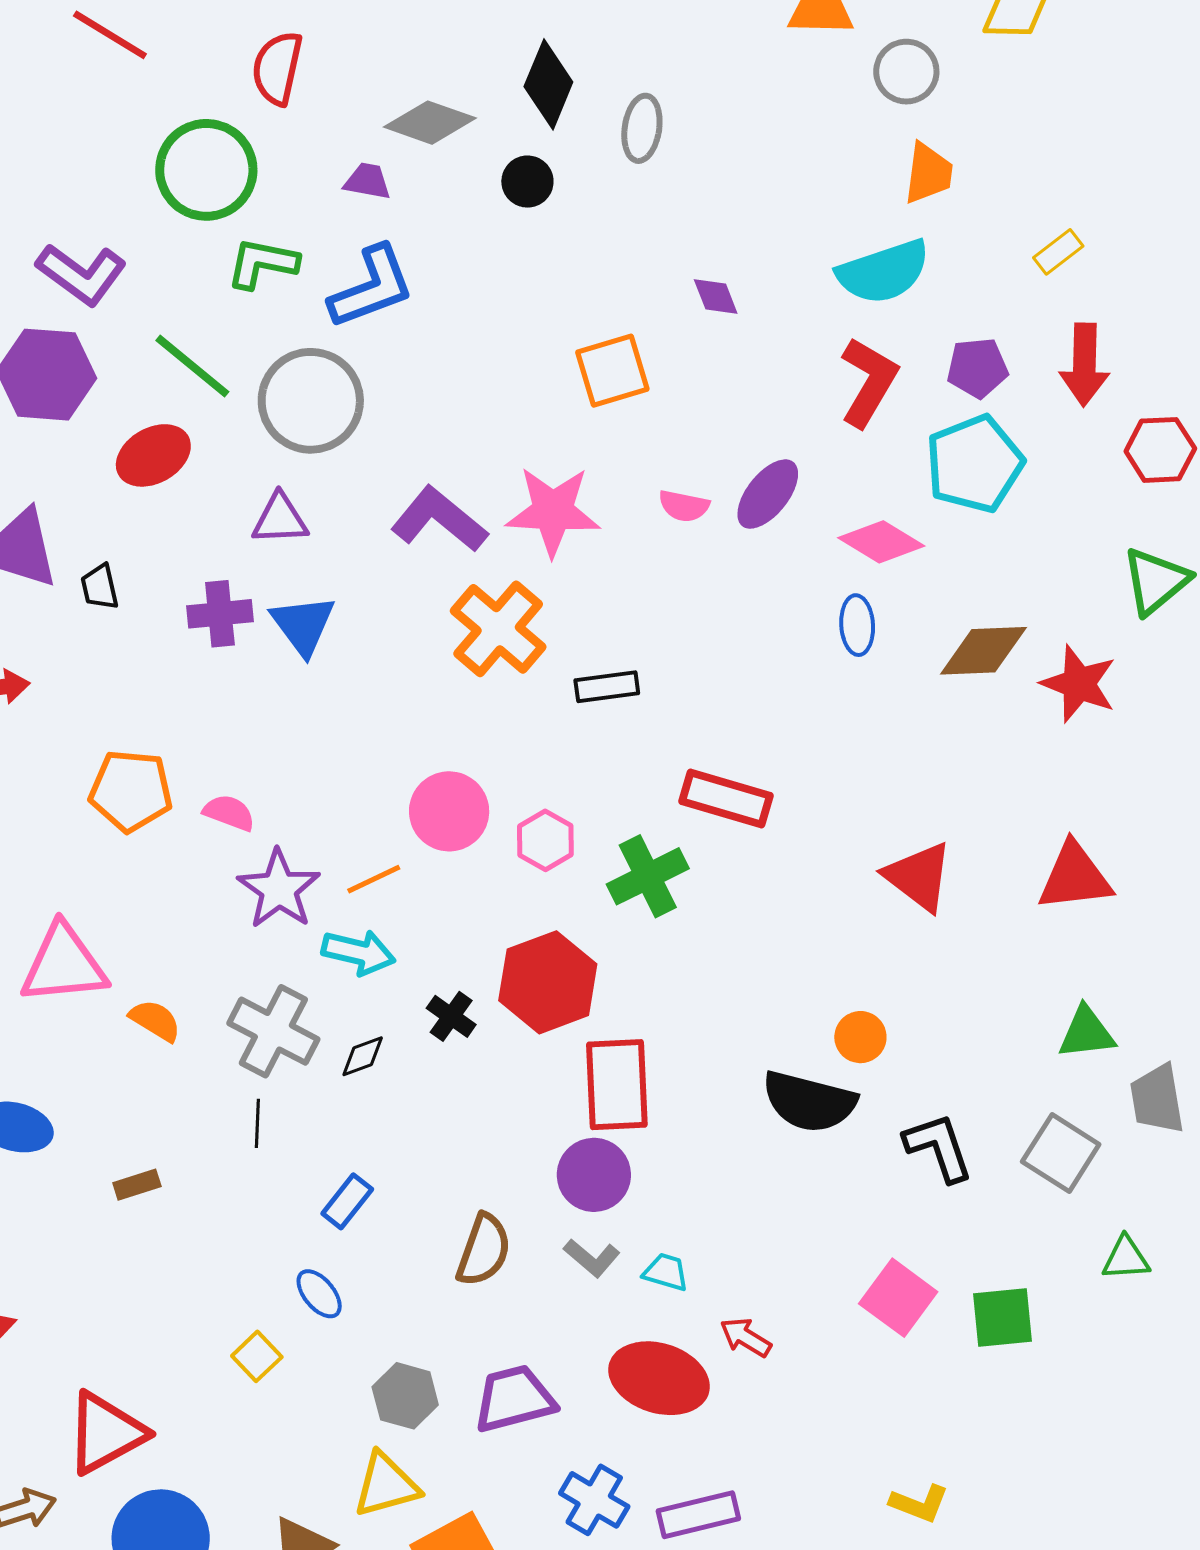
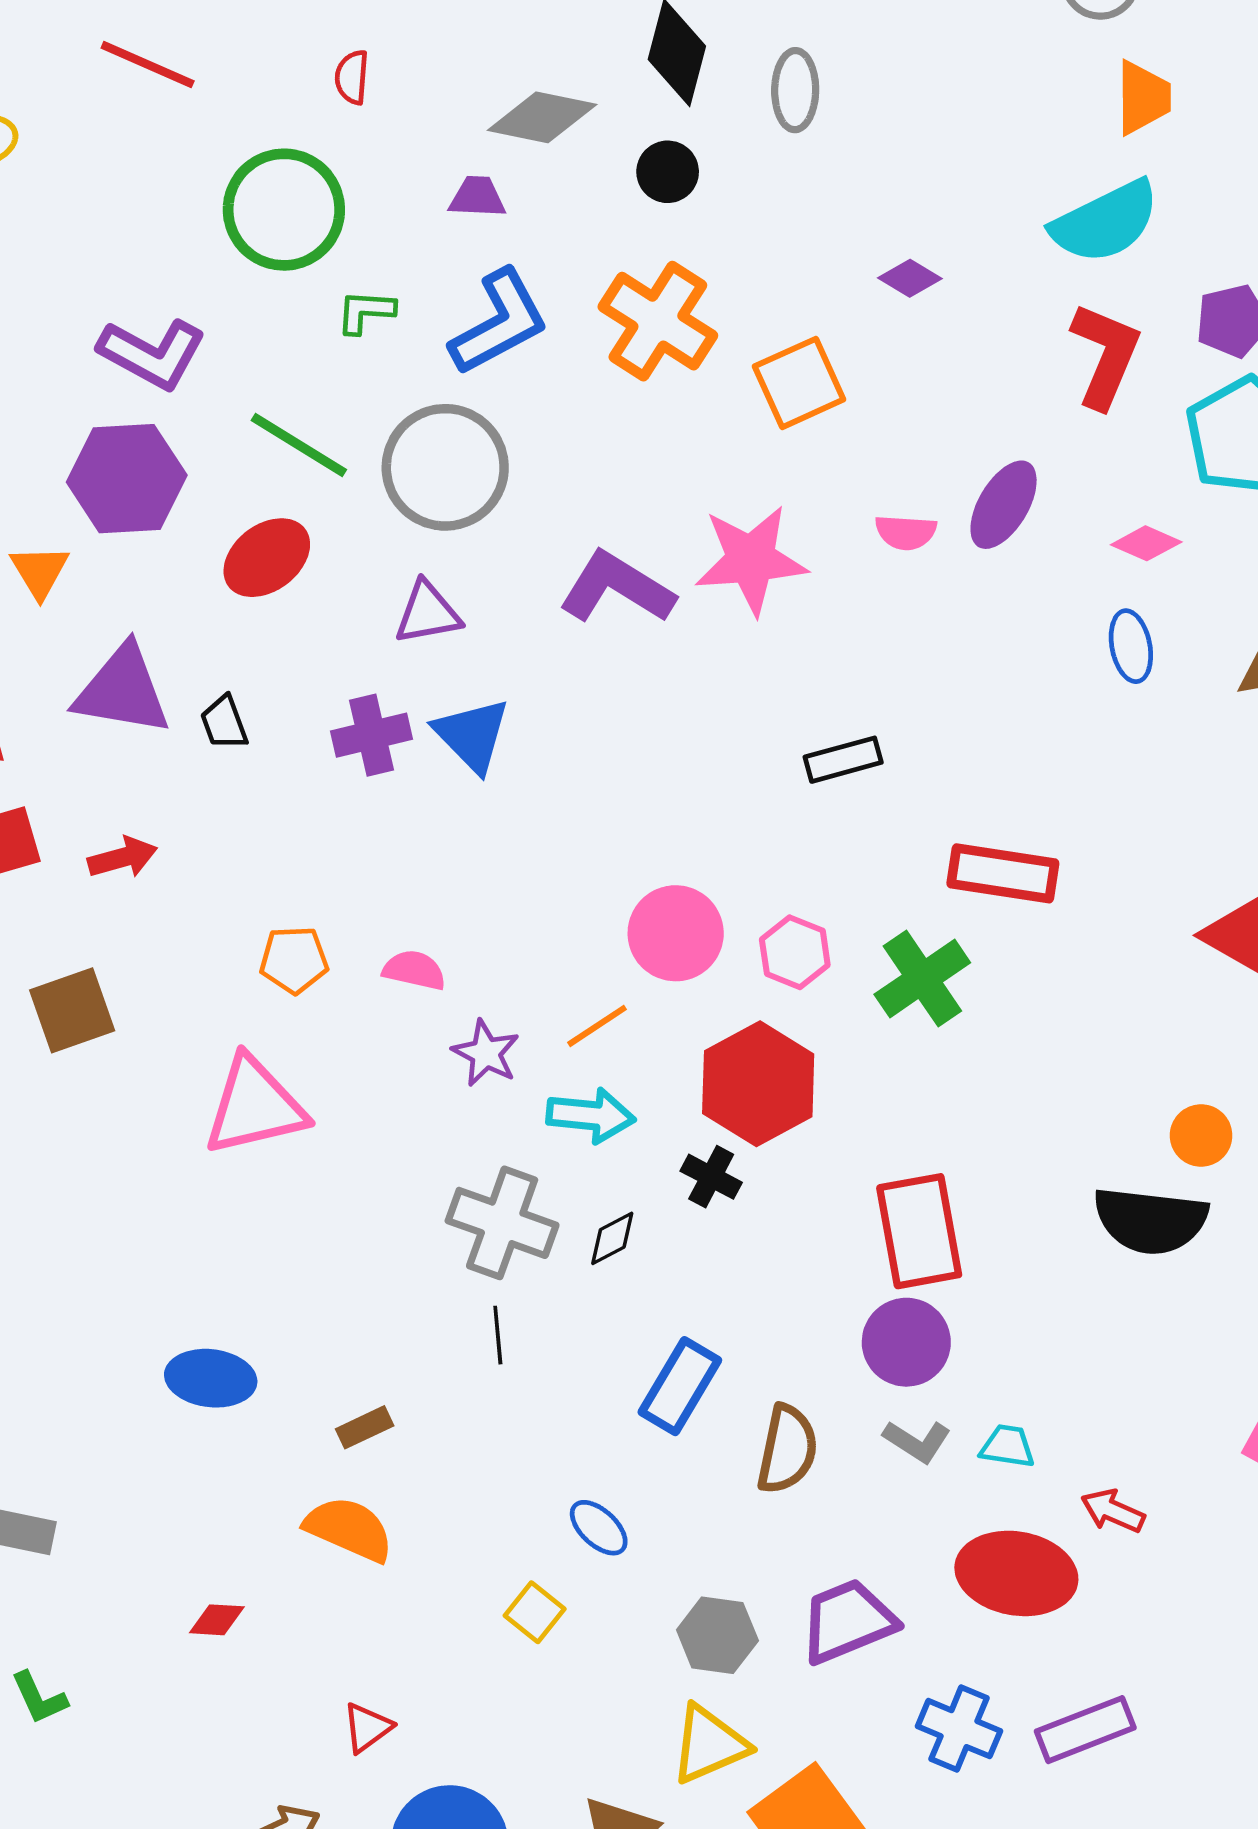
red semicircle: (277, 68) -> (352, 77), size x0.6
green L-shape: (262, 263) -> (365, 312), size x0.7
purple diamond: (716, 297) -> (910, 278), turned -30
pink diamond: (881, 542) -> (1146, 543), size x0.7
orange cross: (498, 629) -> (658, 321), moved
orange pentagon: (131, 791) -> (294, 960), size x0.7
purple star: (279, 889) -> (486, 1053), size x0.7
pink triangle: (64, 964) -> (255, 1106), moved
red hexagon: (548, 982) -> (758, 1084), moved
orange semicircle: (155, 1020) -> (349, 1529), moved, size x1.4
blue rectangle: (347, 1201) -> (680, 1386), moved, size x1.4
red triangle: (106, 1433) -> (367, 1728), size x0.5

